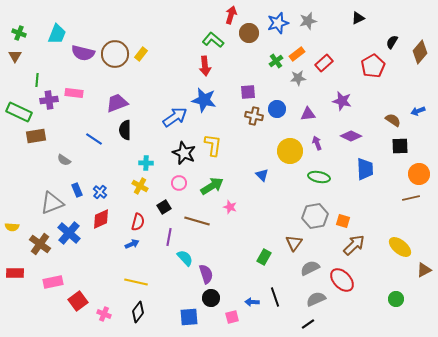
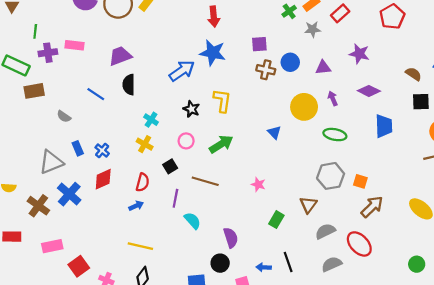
black star: (184, 153) -> (191, 109), size x0.7
cyan cross: (146, 163) -> (151, 120), turned 32
pink star: (230, 207) -> (258, 184), moved
purple semicircle: (206, 274) -> (231, 238), moved

